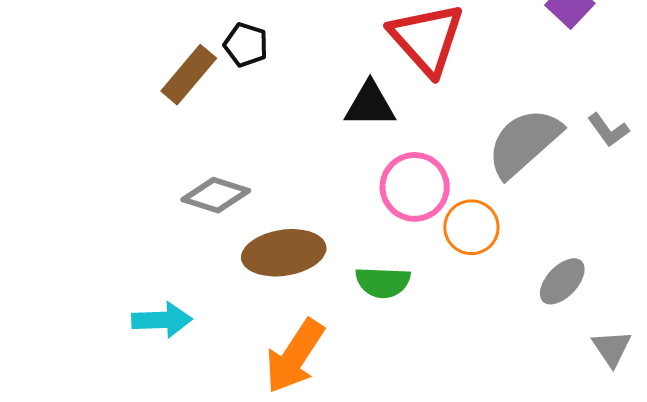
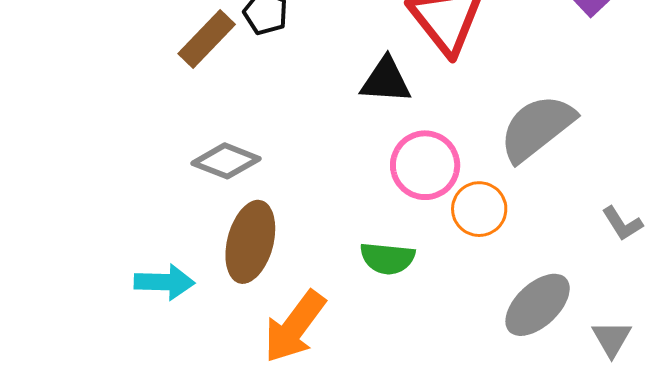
gray L-shape: (608, 130) -> (622, 224), moved
brown ellipse: (284, 253) -> (250, 242), moved, turned -70
gray ellipse: (562, 281) -> (538, 305), moved, size x1.4

